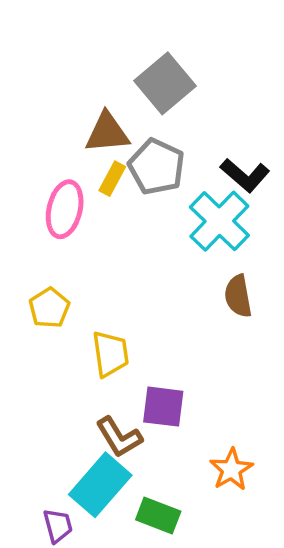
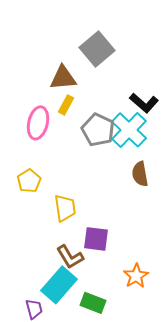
gray pentagon: (156, 167) -> (98, 130), moved

